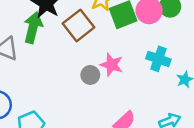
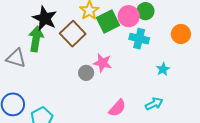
cyan cross: (158, 59) -> (139, 39), moved

